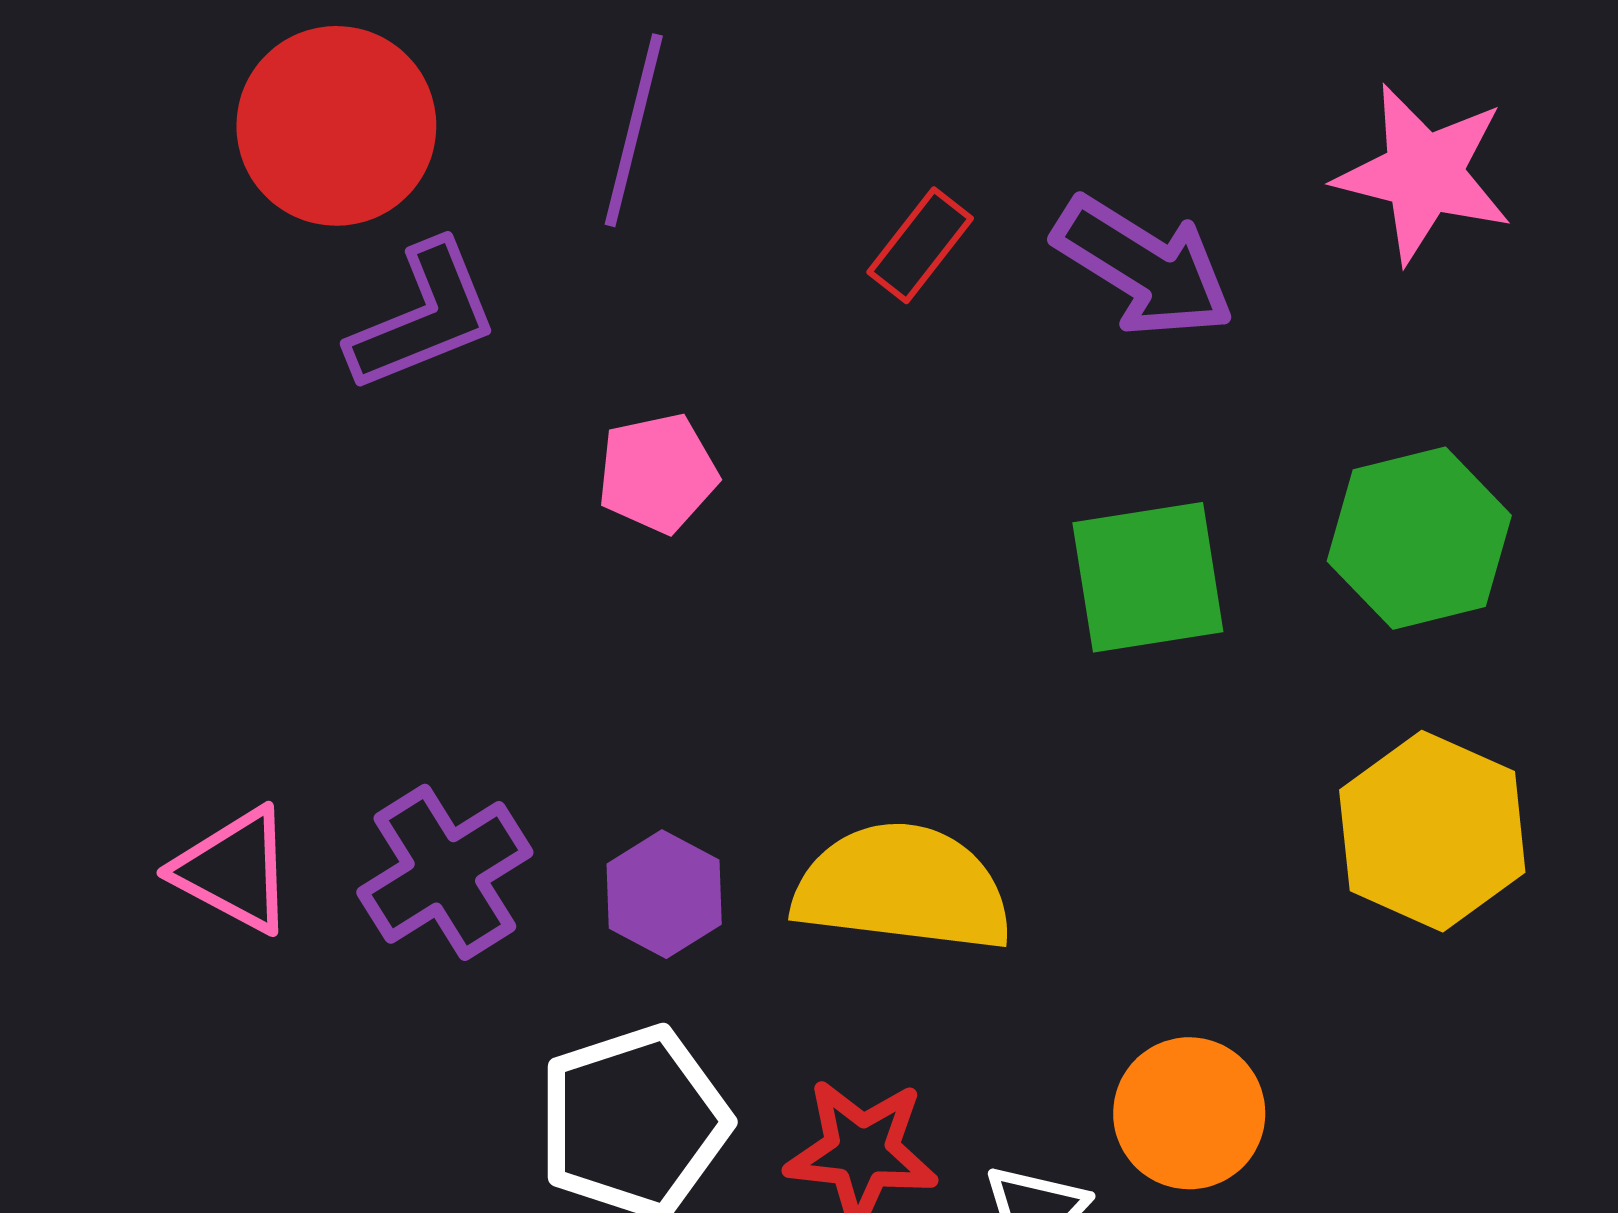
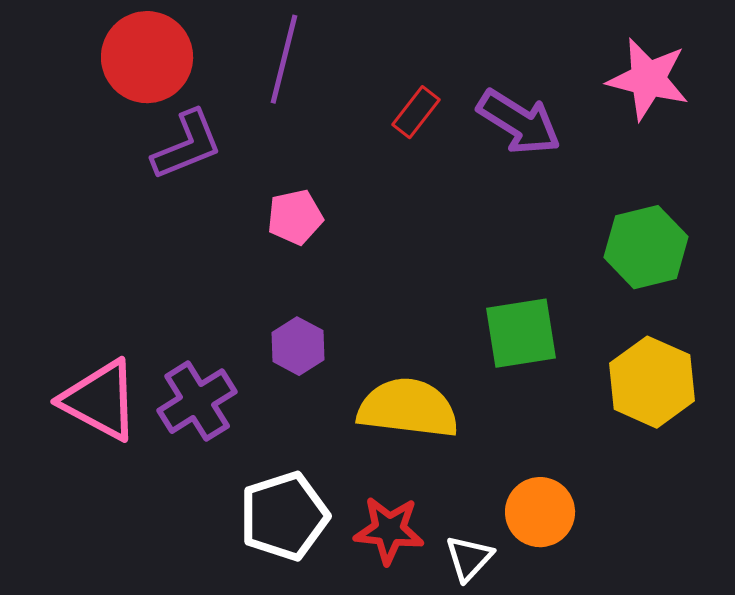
green square: (1148, 577) -> (521, 333), moved
pink triangle: (234, 870) -> (100, 400), size x1.4
purple hexagon: (664, 894) -> (298, 346), moved

